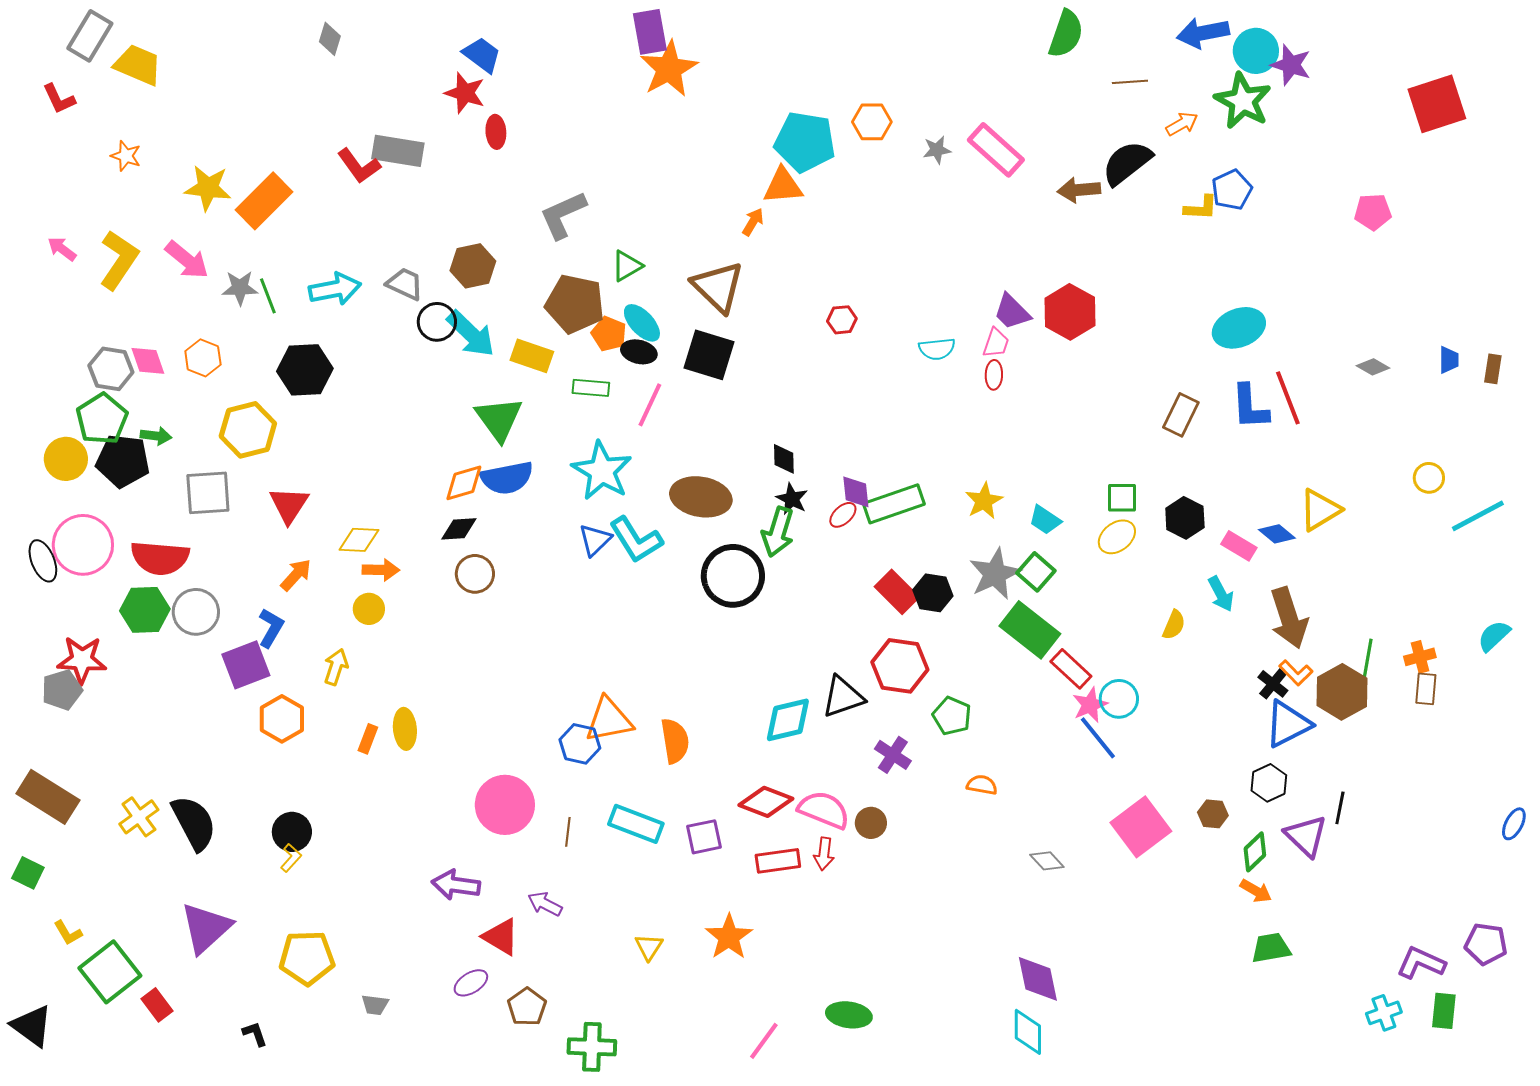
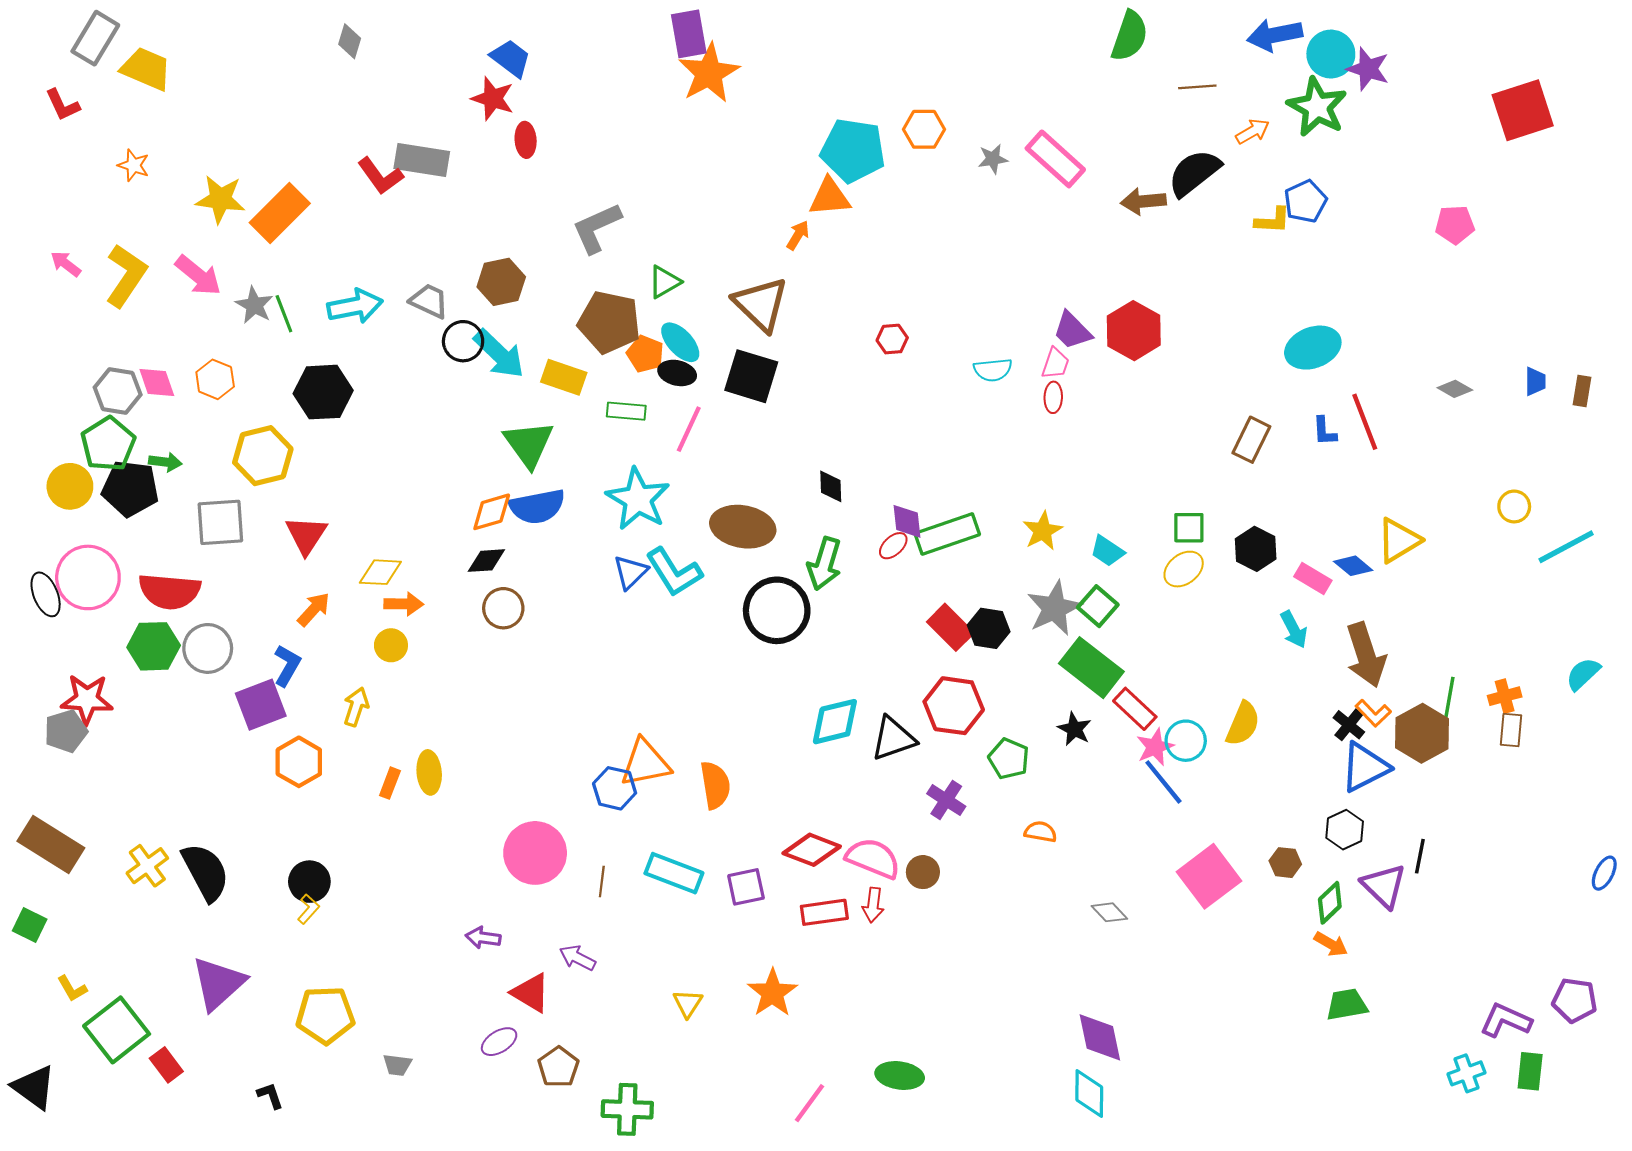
gray star: (240, 288) -> (254, 305), turned 30
blue L-shape: (1250, 407) -> (1325, 431), size x0.6
black star: (792, 499) -> (1074, 729), moved
yellow semicircle: (1174, 625) -> (1243, 724), moved, size x1.4
cyan diamond: (788, 720) -> (835, 722), moved
purple arrow: (456, 885) -> (483, 938), size x0.7

